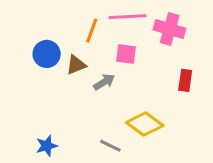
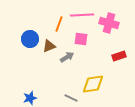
red rectangle: (185, 80) -> (119, 56), turned 64
yellow diamond: (145, 124) -> (93, 84), turned -45

